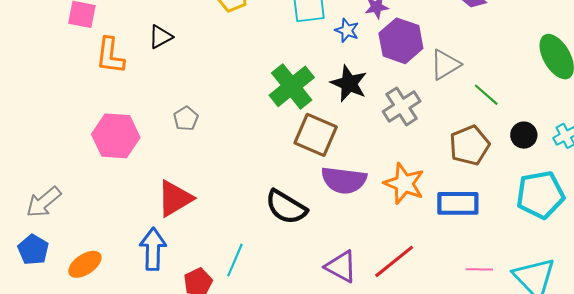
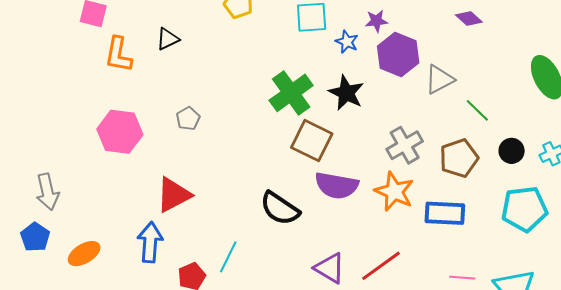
gray cross: (402, 106) -> (405, 145), moved
gray arrow: (44, 202) -> (47, 192), turned -66

